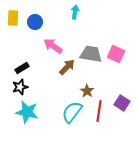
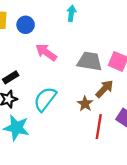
brown arrow: (67, 67) -> (104, 89), moved
cyan semicircle: (72, 112) -> (45, 99), moved

